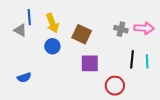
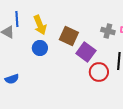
purple square: (90, 63) -> (86, 52), moved, turned 36
red circle: (115, 86) -> (99, 72), moved

